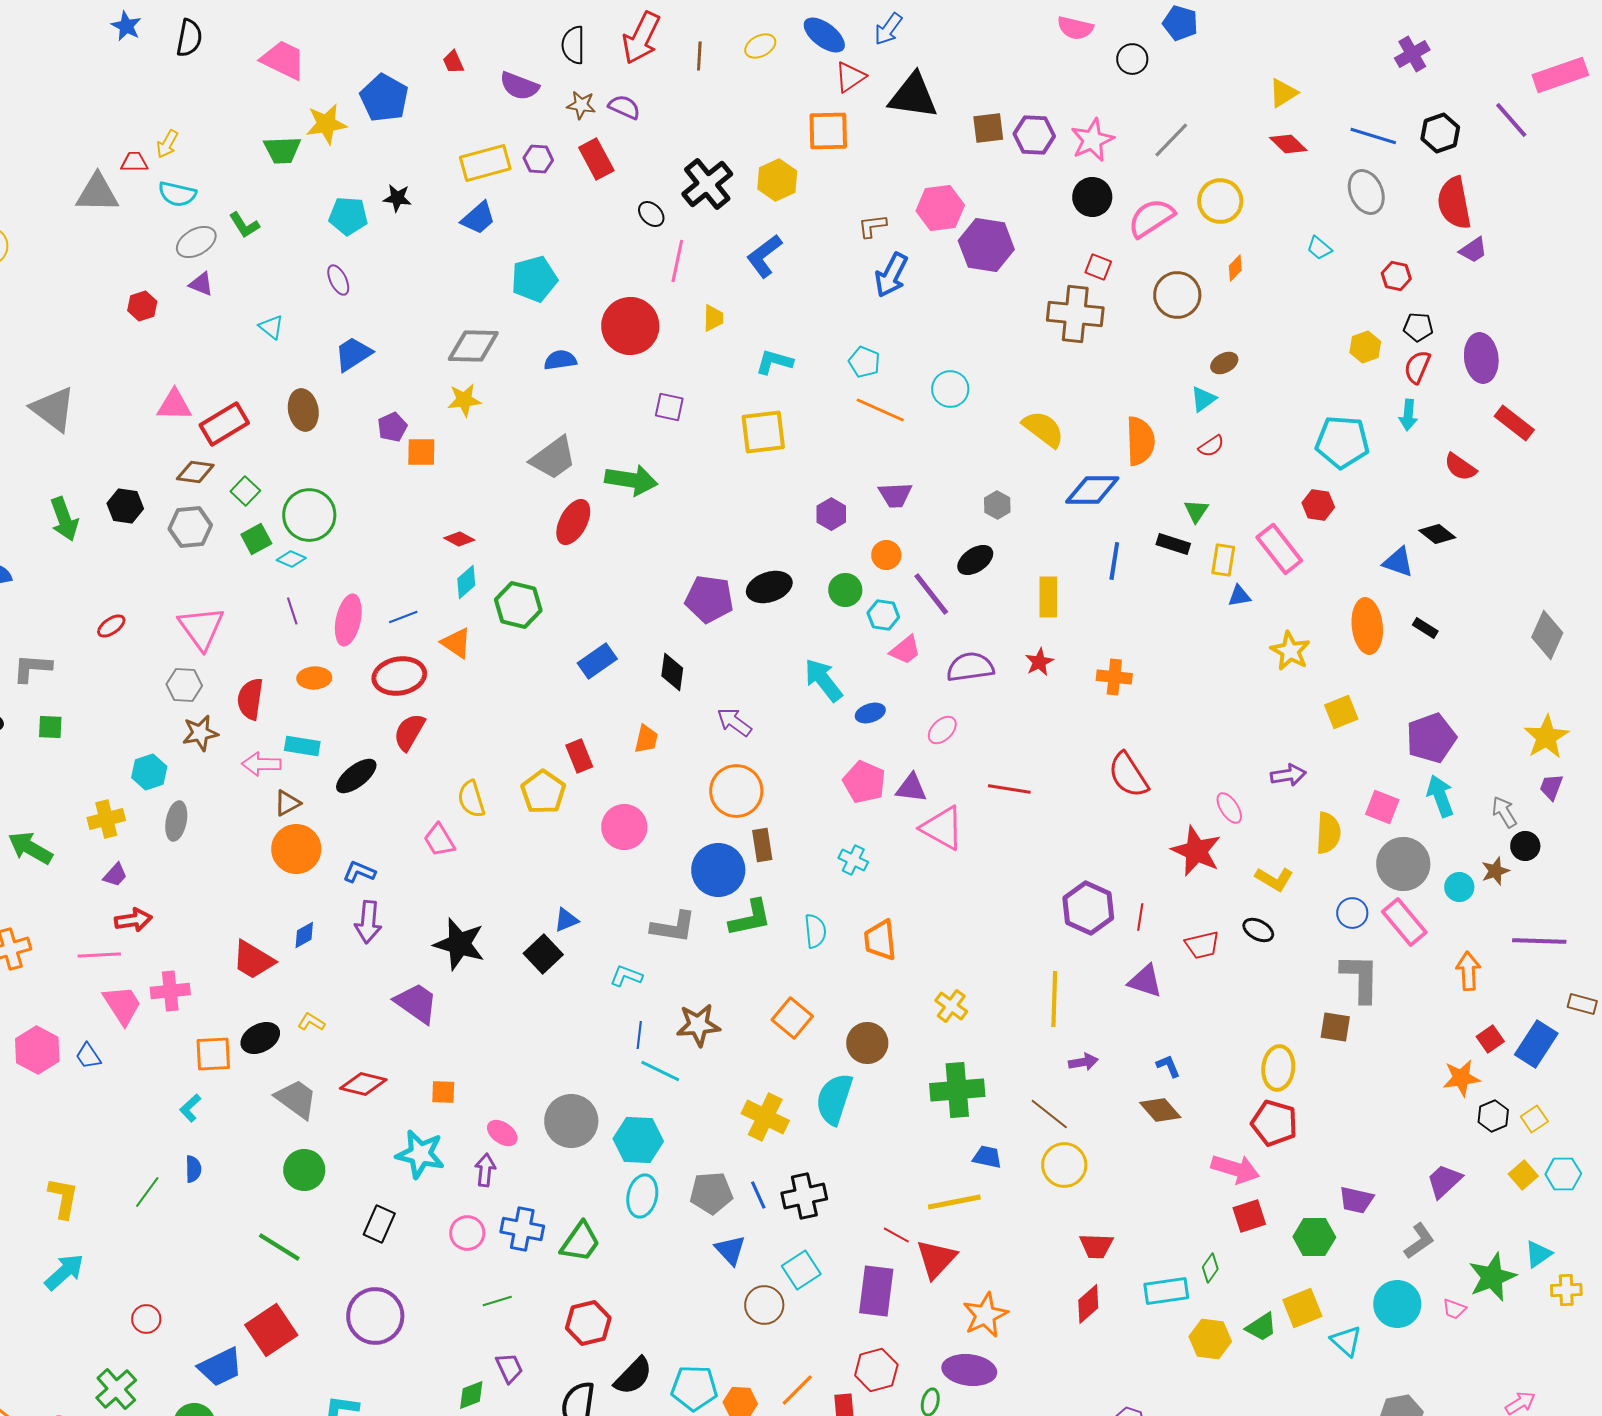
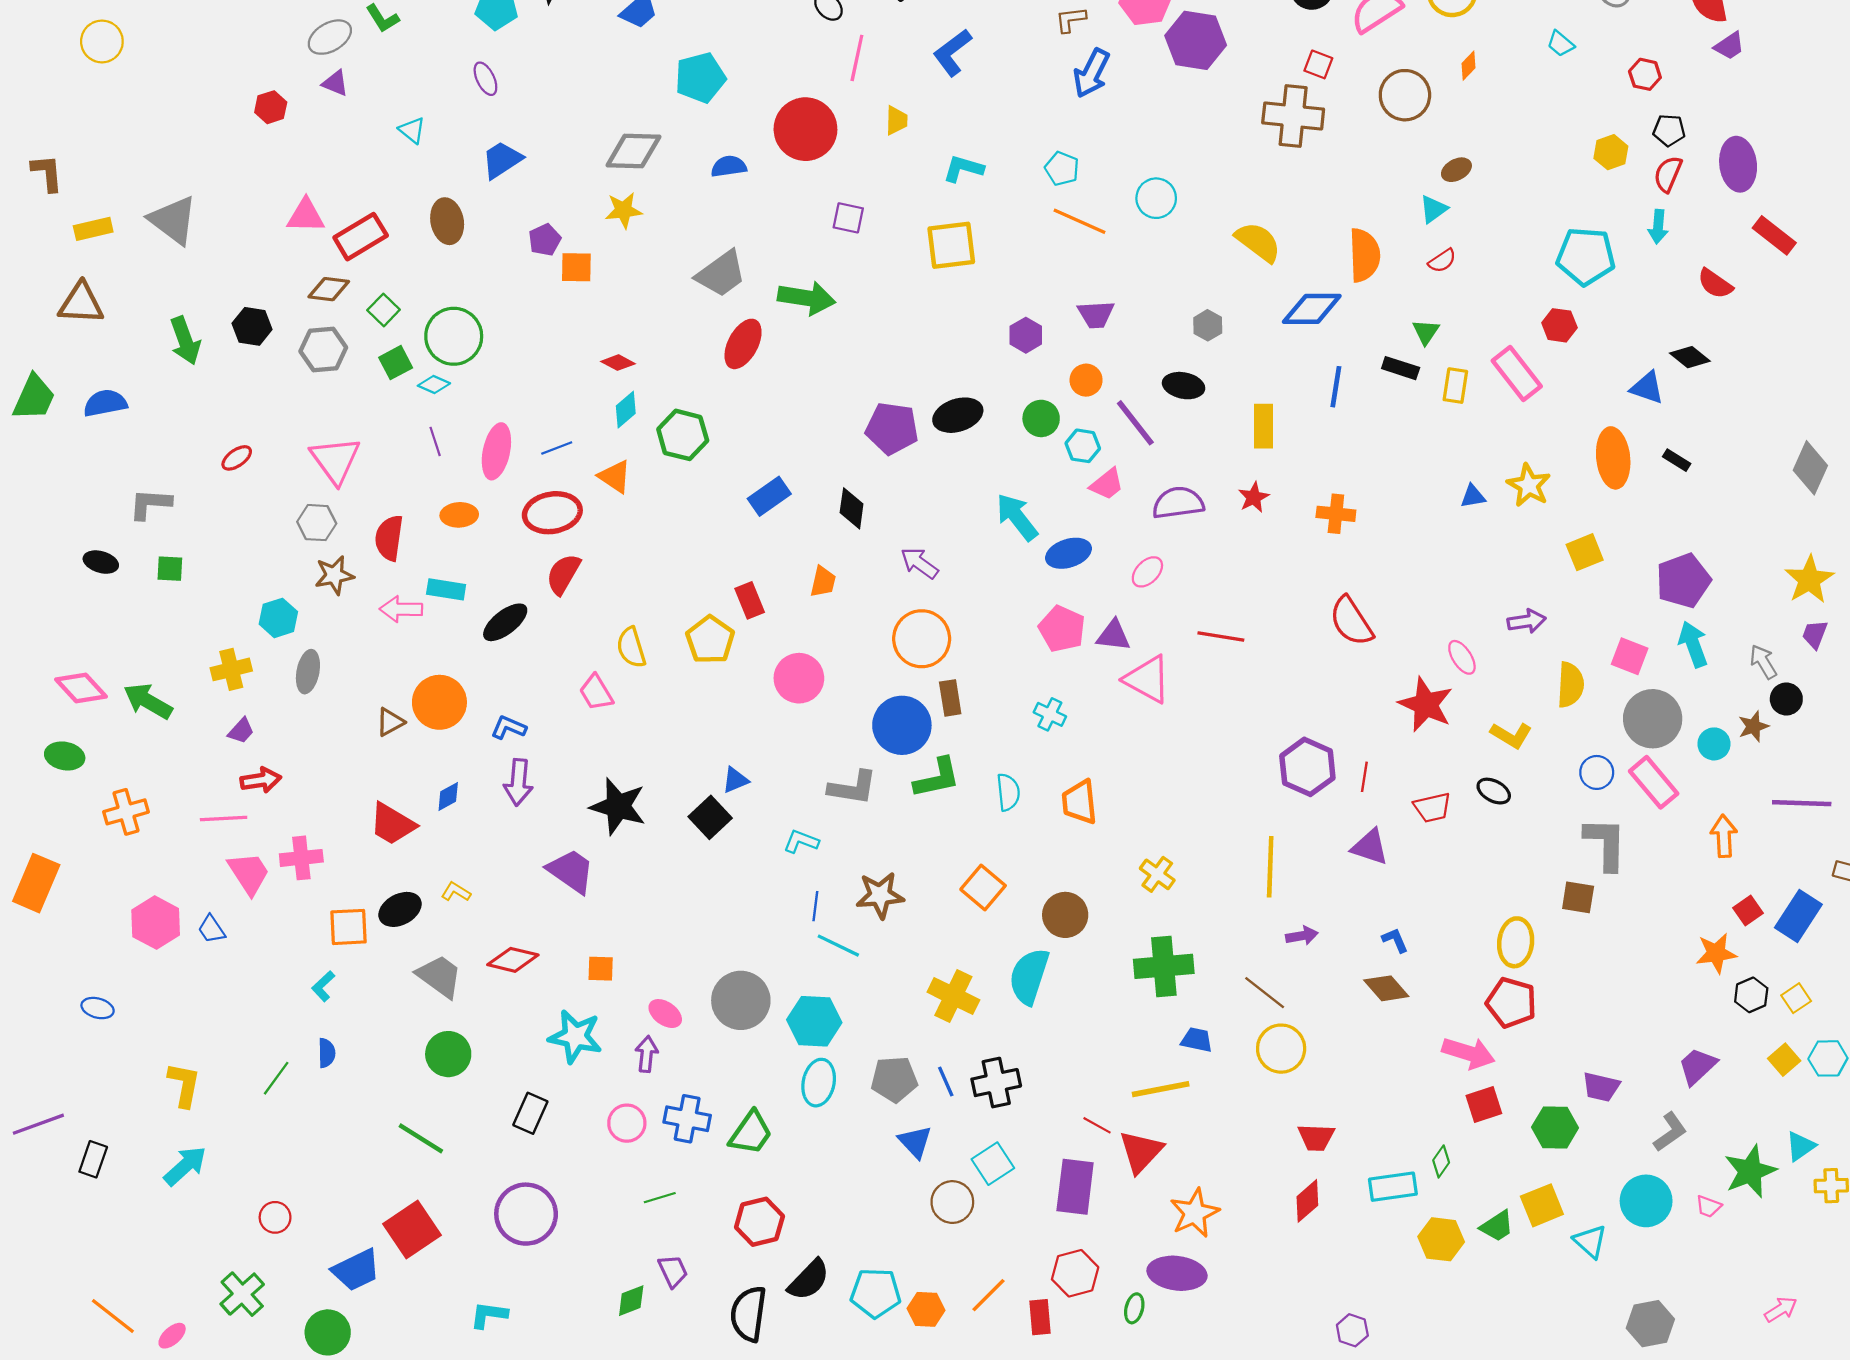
black ellipse: (975, 560) -> (1184, 386), turned 45
blue triangle: (1239, 596) -> (1473, 496), moved
blue ellipse: (870, 713) -> (1068, 553), size x1.4
brown triangle: (287, 803) -> (390, 722), moved

